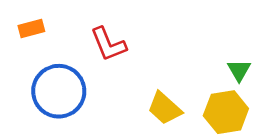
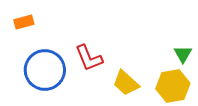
red L-shape: (108, 44) -> (89, 58), moved

